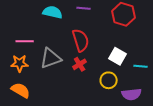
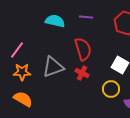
pink line: (25, 41) -> (17, 50), moved, turned -54
red cross: (80, 64) -> (82, 73), turned -32

